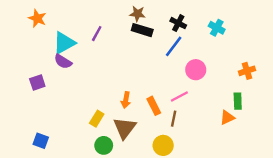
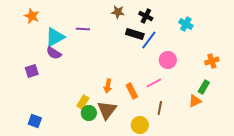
black cross: (178, 23) -> (146, 16), moved
black rectangle: (142, 30) -> (135, 34), moved
purple line: (97, 34) -> (83, 29), turned 64
green rectangle: (238, 101) -> (204, 87), turned 32
brown line: (174, 119) -> (160, 108), moved
green circle: (104, 145) -> (89, 113), moved

